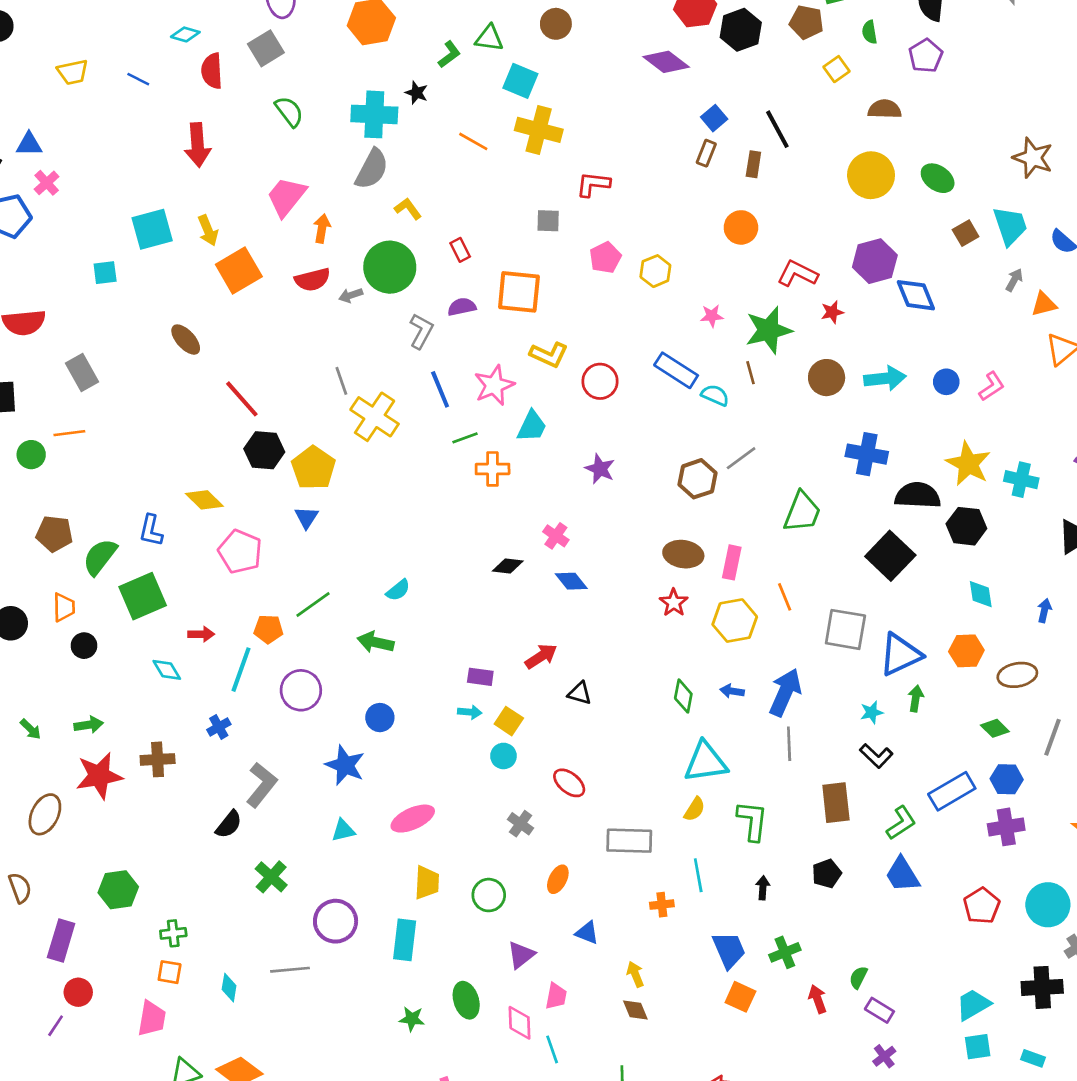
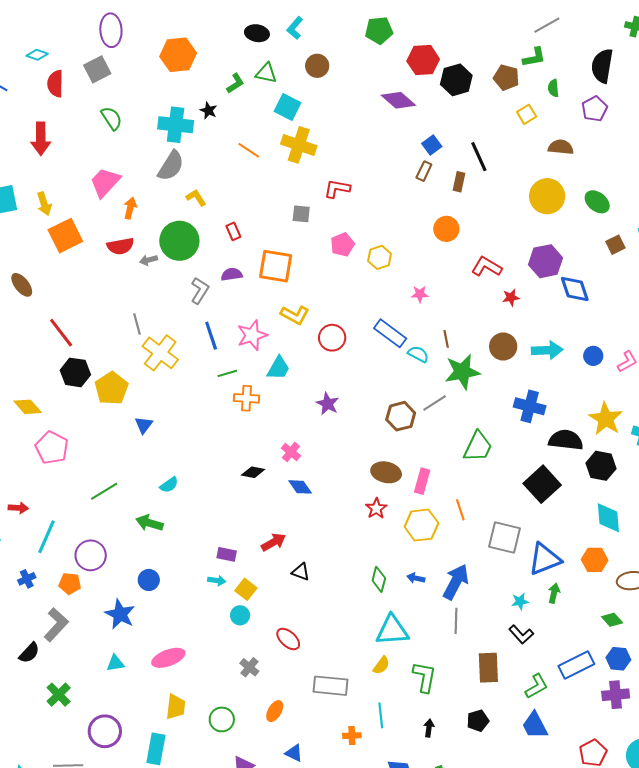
green star: (769, 330) -> (462, 372), moved
blue triangle: (306, 517) -> (144, 425), moved
cyan diamond: (981, 594) -> (608, 518), size x1.4
orange pentagon: (268, 629) -> (70, 584), moved

